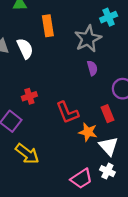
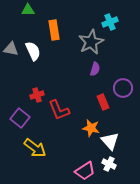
purple semicircle: (92, 68) -> (95, 69), turned 32
red L-shape: (67, 113) -> (59, 110), moved
red rectangle: (107, 114) -> (103, 102), moved

